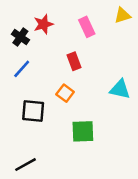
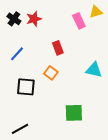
pink rectangle: (87, 27) -> (79, 21), moved
black cross: (20, 37) -> (14, 19), moved
green square: (83, 131) -> (74, 113), moved

